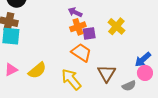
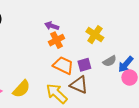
purple square: (89, 33) -> (84, 65), moved
brown triangle: (107, 73) -> (79, 85), moved, turned -30
gray semicircle: (129, 86) -> (110, 61), moved

